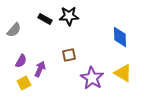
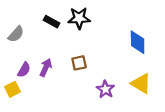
purple arrow: (40, 69) -> (46, 67), moved
purple star: (92, 78) -> (105, 89), size x0.7
yellow square: (24, 83) -> (13, 89), moved

